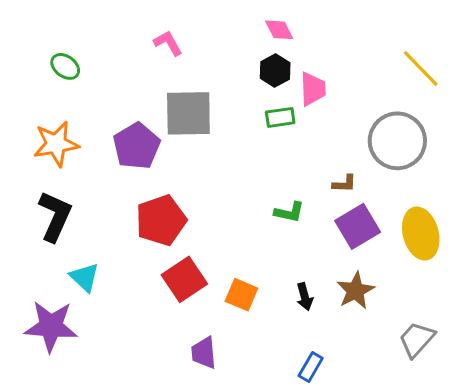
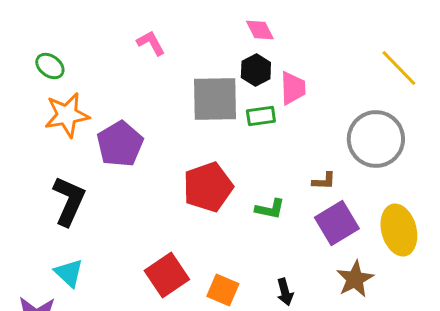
gray square: (188, 113) -> (215, 99), moved
orange star: (56, 144) -> (67, 115), moved
black L-shape: (55, 216) -> (69, 201), moved
red pentagon: (161, 220) -> (208, 187), moved
brown star: (356, 291) -> (355, 279), moved

